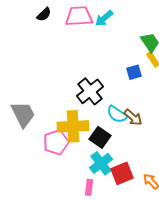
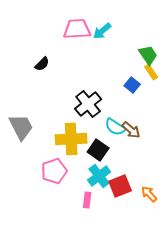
black semicircle: (44, 14) -> (42, 64), moved
blue square: (134, 72) -> (132, 85), turned -35
pink pentagon: (56, 142) -> (54, 171), moved

